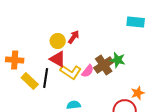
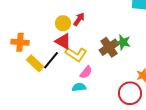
pink semicircle: (88, 71) -> (86, 72), moved
black line: (46, 78) -> (51, 60), turned 30

